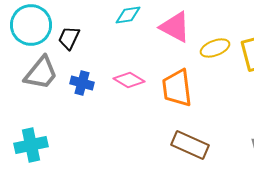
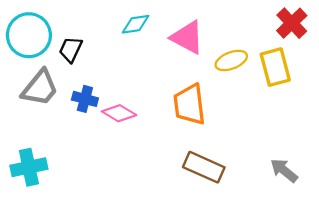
pink diamond: (129, 80) -> (119, 113), moved

